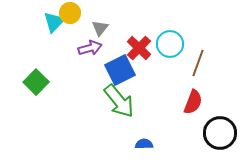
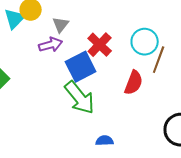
cyan circle: (170, 44) -> (145, 42), moved
red semicircle: (193, 102) -> (134, 83), moved

